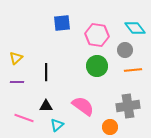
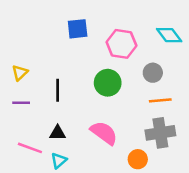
gray circle: (125, 50) -> (153, 73), moved
green circle: (97, 66) -> (108, 83), moved
orange line: (133, 70) -> (160, 100), moved
cyan triangle: (57, 125) -> (59, 160), moved

